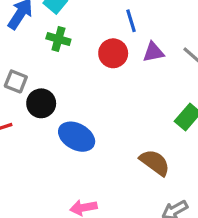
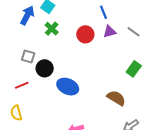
blue line: (131, 21) -> (104, 12), moved
green cross: (58, 39) -> (52, 29), turned 32

